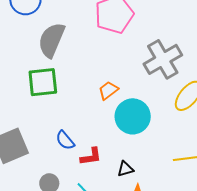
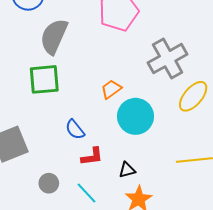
blue semicircle: (65, 140) -> (75, 130), moved

